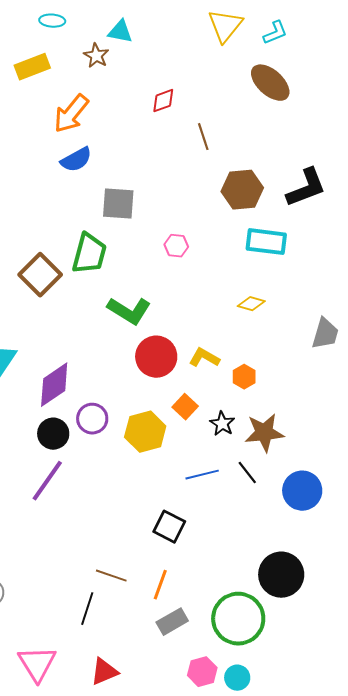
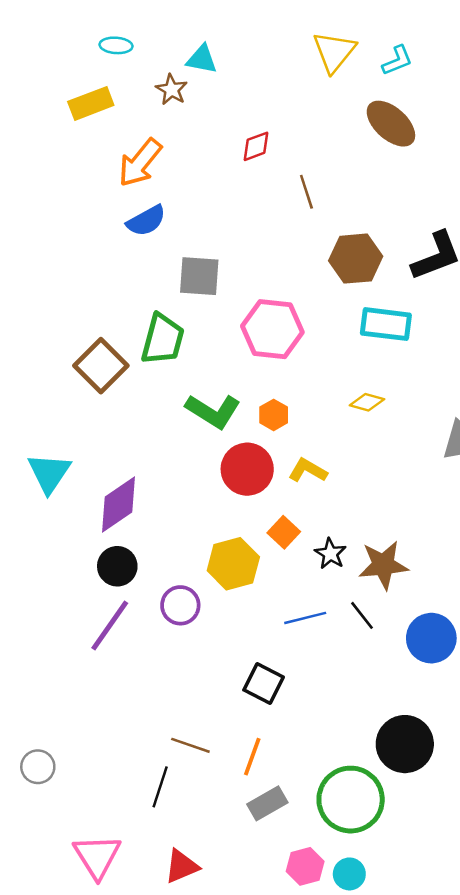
pink hexagon: (176, 246) -> (272, 329), size x2.0
orange hexagon: (244, 377) -> (274, 415), moved
purple circle: (92, 419) -> (180, 605), moved

